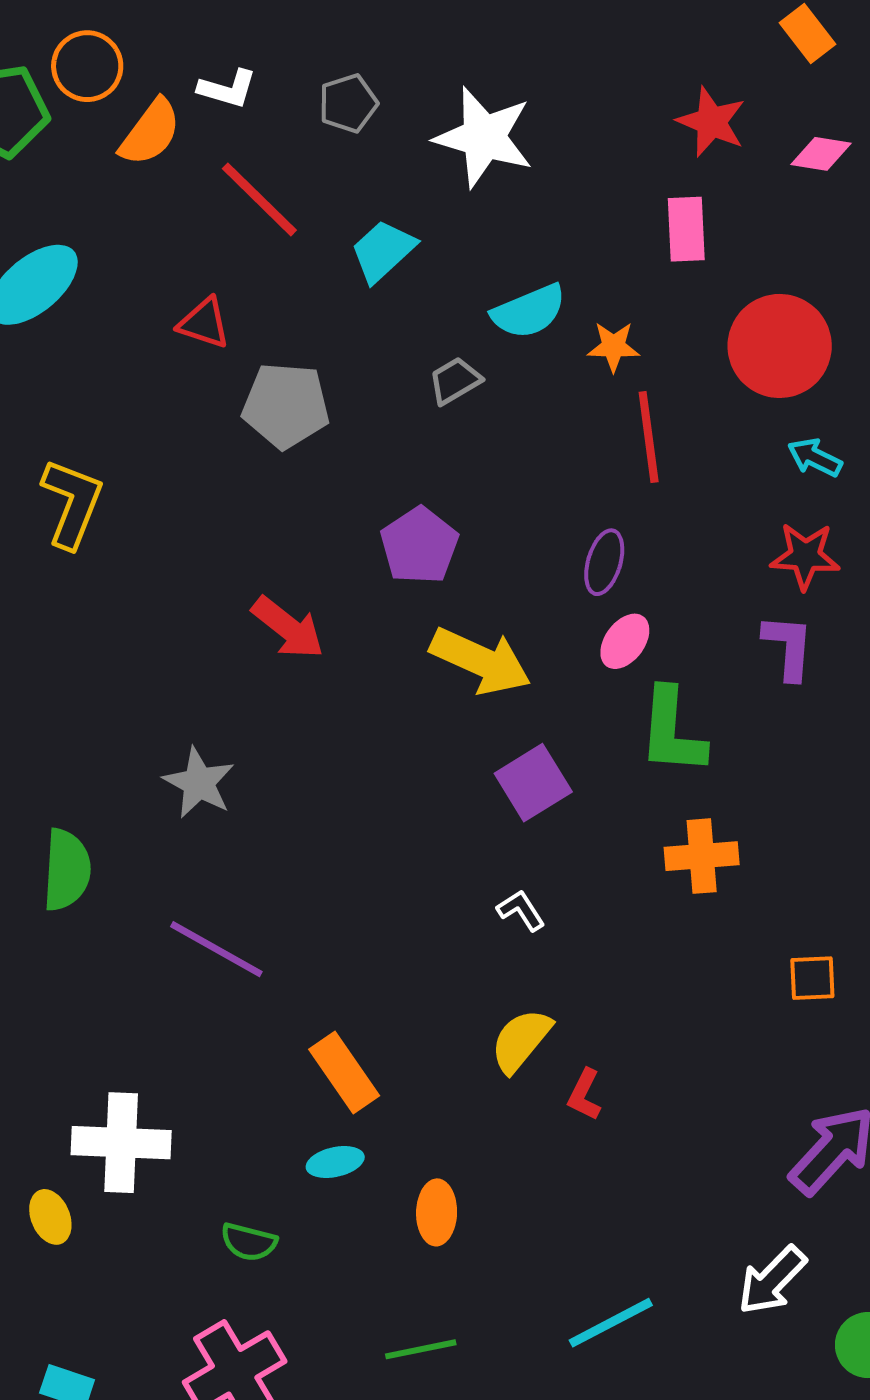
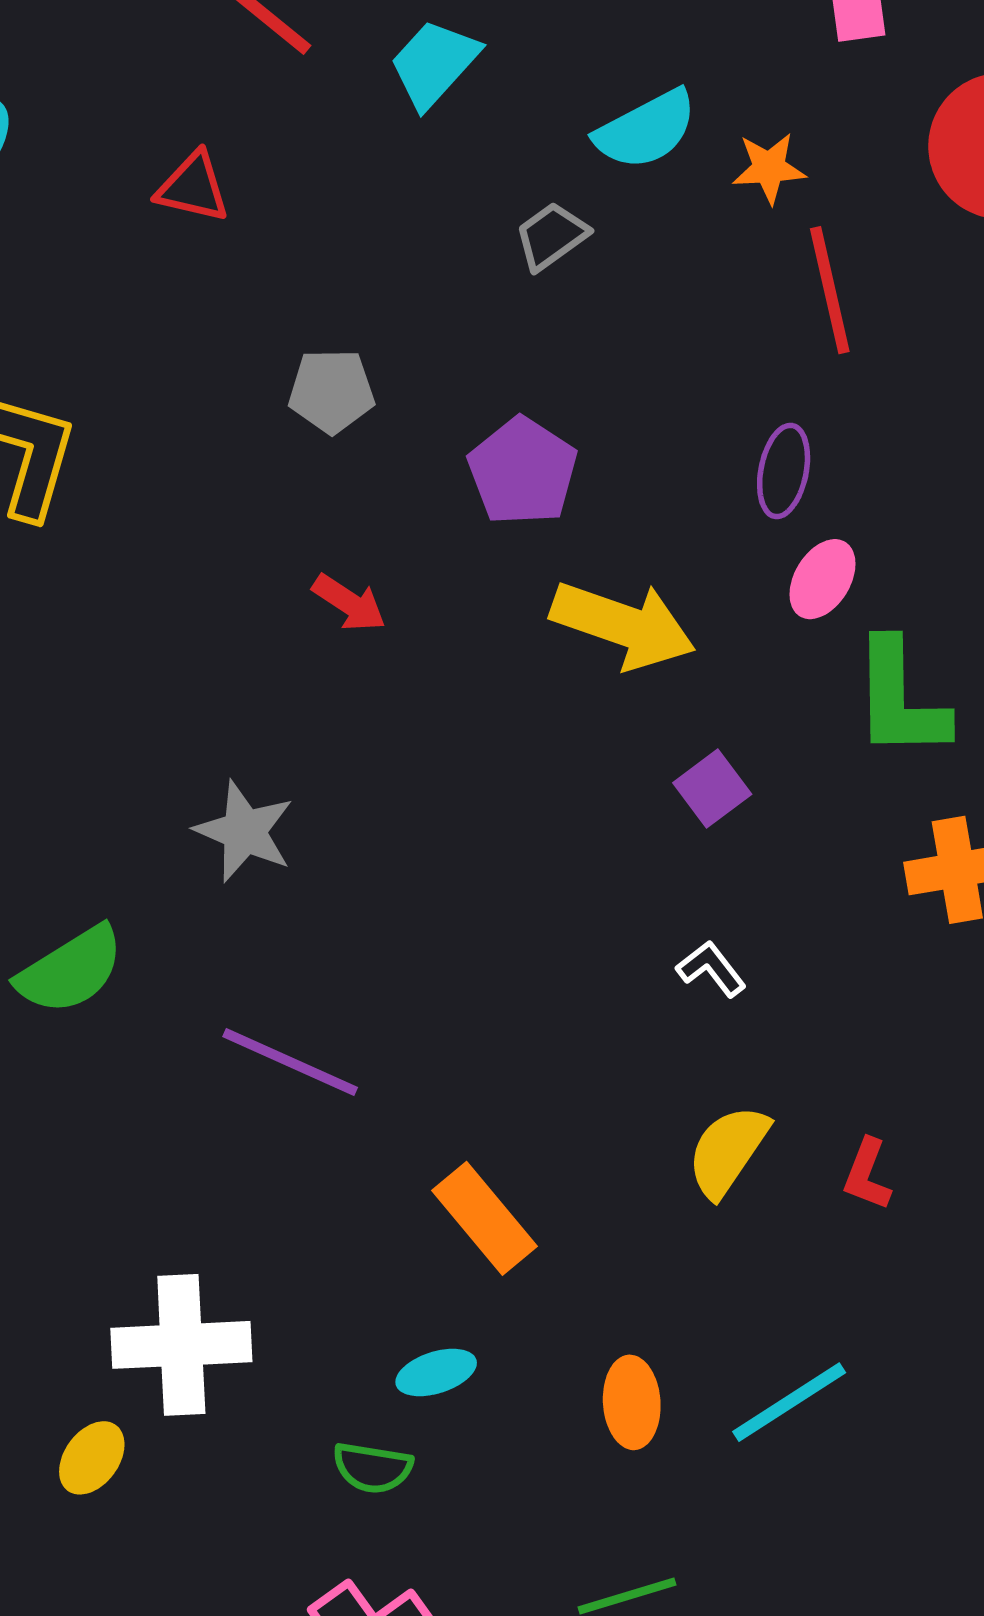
gray pentagon: (286, 405) -> (331, 391), moved, size x0.7
red arrow: (288, 628) -> (349, 603), size x0.7
purple square: (533, 783) -> (712, 789), size x0.7
green semicircle: (67, 870) -> (70, 970), turned 60
red L-shape: (584, 1095) -> (867, 1174), moved
cyan ellipse: (335, 1162) -> (436, 1372), moved
yellow ellipse: (50, 1217) -> (92, 1458), turned 64
cyan line: (611, 1323) -> (789, 1402), moved

